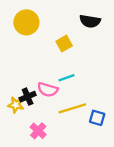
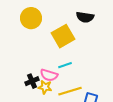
yellow square: (64, 44) -> (63, 36), size x1.6
yellow star: (16, 105) -> (45, 87), moved

